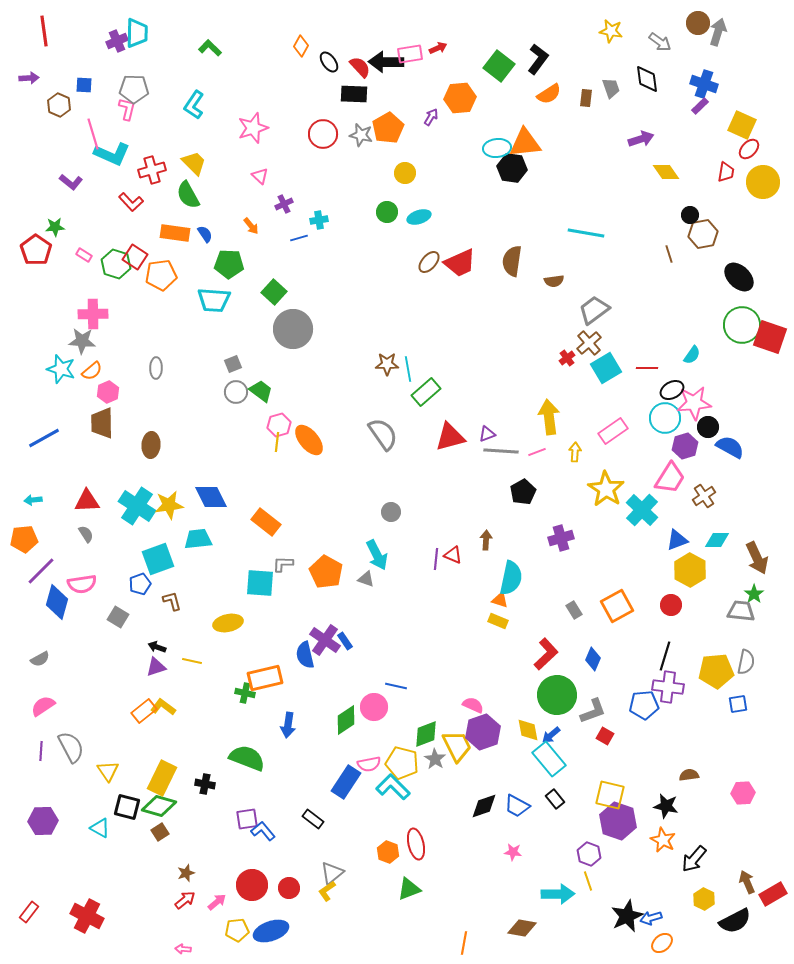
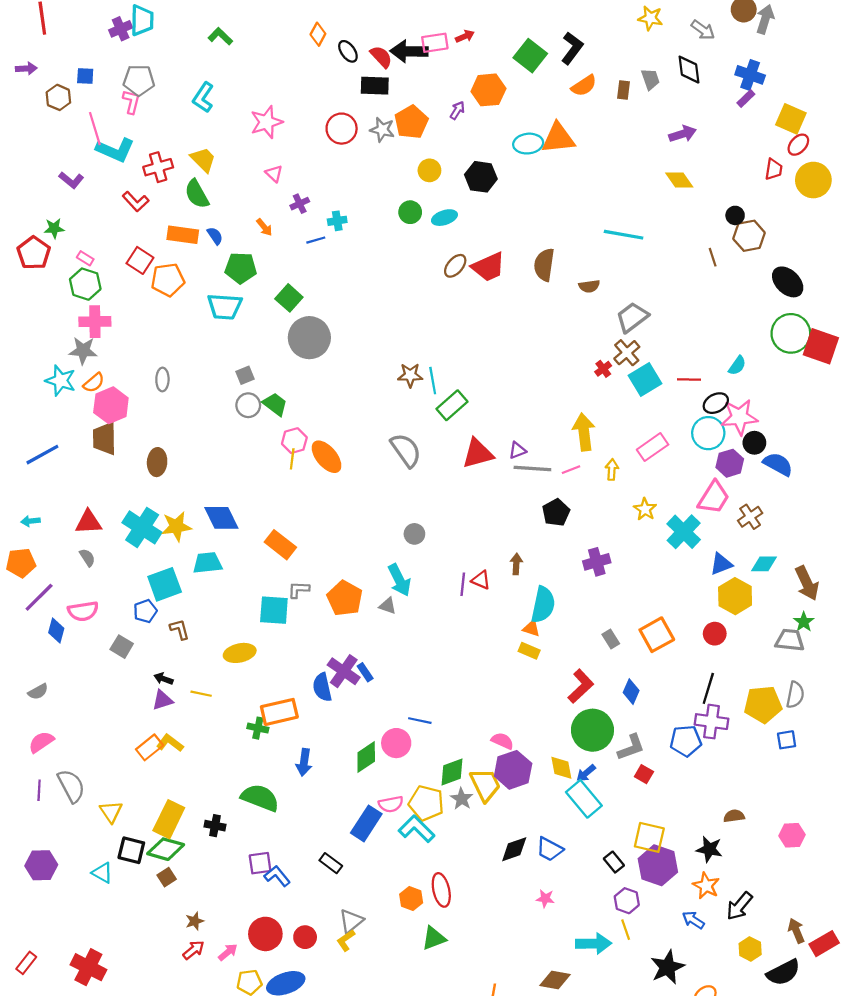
black hexagon: (512, 168) -> (481, 177), moved
yellow diamond: (666, 172) -> (679, 180), moved
green hexagon: (116, 264) -> (85, 284), moved
pink hexagon: (108, 392) -> (111, 405), size x1.5
yellow star: (606, 489) -> (645, 509), size x0.6
blue diamond: (57, 602) -> (56, 630), size x0.7
black rectangle: (555, 799) -> (614, 862), moved
blue arrow: (651, 918) -> (693, 920), moved, turned 50

